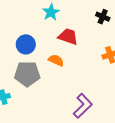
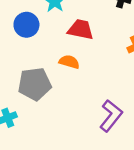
blue circle: (26, 44) -> (26, 25), moved

